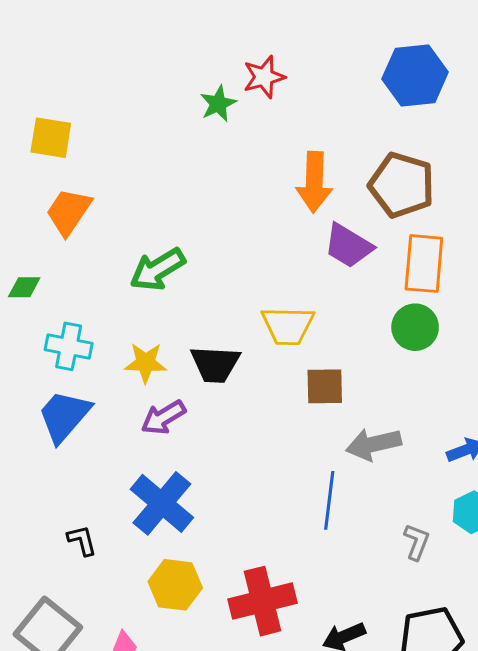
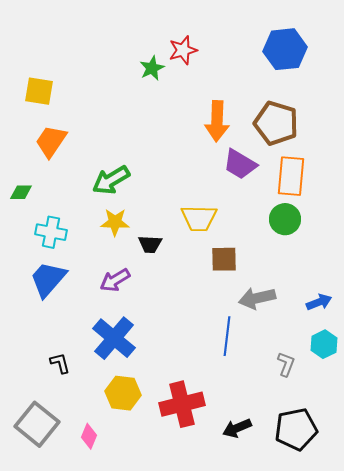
yellow star: (146, 363) -> (115, 222), moved
black trapezoid: (215, 364) -> (150, 244), size x0.7

